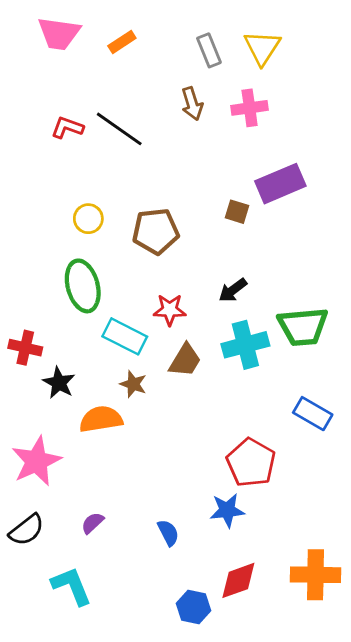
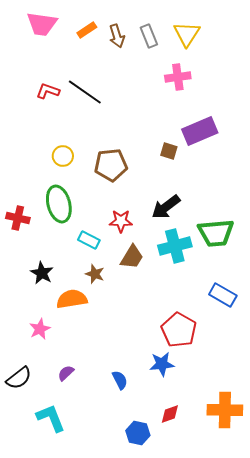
brown arrow: (192, 104) -> (117, 36), moved
black arrow: (233, 290) -> (166, 207), size x1.4
cyan rectangle: (125, 336) -> (89, 240), size x0.7
red cross: (25, 348) -> (18, 218), moved
pink star: (36, 461) -> (40, 329), moved, size x0.6
red diamond: (238, 580) -> (170, 414), size x0.7

